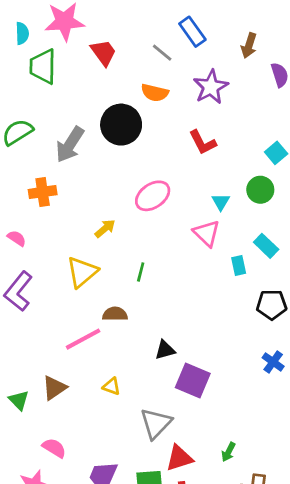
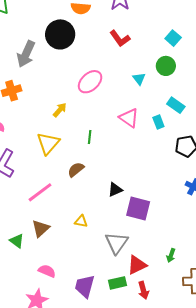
pink triangle: (207, 233) -> (129, 118), moved
brown semicircle: (115, 314) -> (76, 170), turned -30
pink line: (83, 339) -> (40, 192), moved

